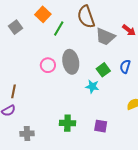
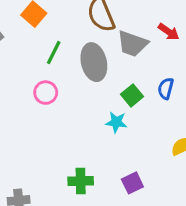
green line: (59, 28) -> (54, 53), moved
gray ellipse: (71, 62) -> (94, 62), moved
purple square: (101, 126) -> (132, 183), turned -32

